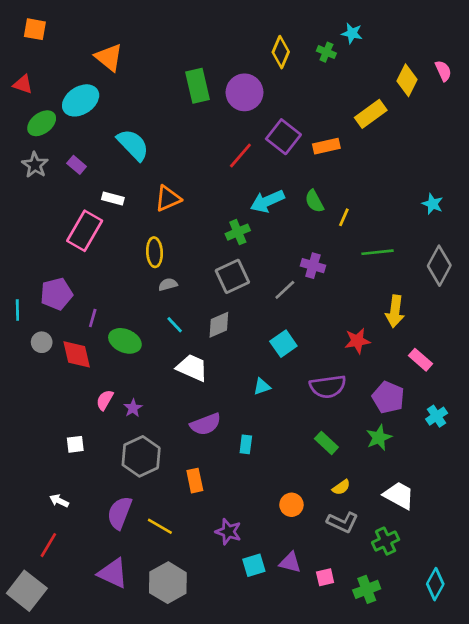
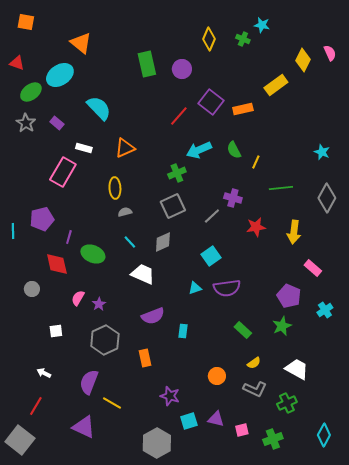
purple circle: (244, 92) -> (182, 69), size x0.7
red star: (357, 341) -> (256, 227), moved
gray circle: (42, 342) -> (32, 289), moved
purple semicircle: (328, 387) -> (227, 288), moved
yellow line: (160, 526) -> (112, 403), moved
gray hexagon: (168, 583) -> (157, 443), moved

